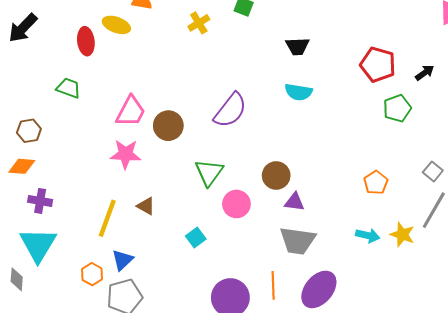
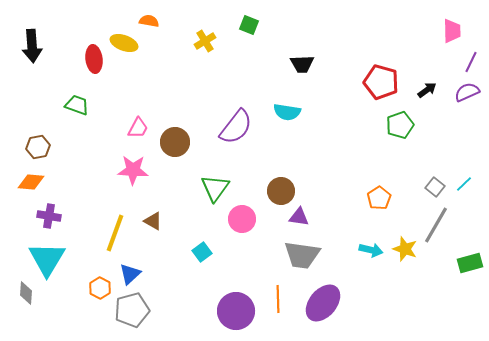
black arrow: (23, 28) -> (32, 46), turned -48
cyan semicircle: (299, 92) -> (287, 112), moved
pink trapezoid: (131, 111) -> (138, 128), size x0.7

